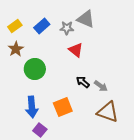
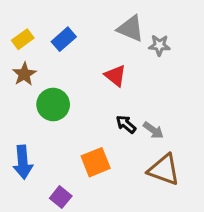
gray star: (67, 28) -> (159, 45), moved
blue arrow: (32, 107) -> (23, 162), moved

